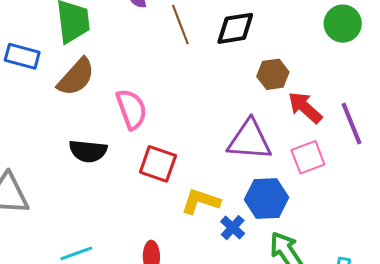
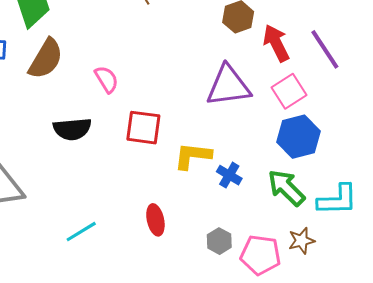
red arrow: (305, 108) -> (276, 43), turned 33
pink semicircle: (132, 109) -> (107, 79), size x0.7
blue hexagon: (267, 198) -> (299, 137), moved

